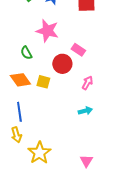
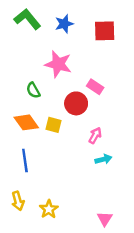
pink arrow: (87, 83) -> (95, 136), moved
yellow arrow: (16, 135) -> (18, 201), moved
yellow star: (39, 153) -> (49, 209), size x0.7

